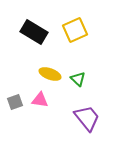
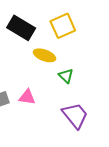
yellow ellipse: (50, 74) -> (45, 55), moved

